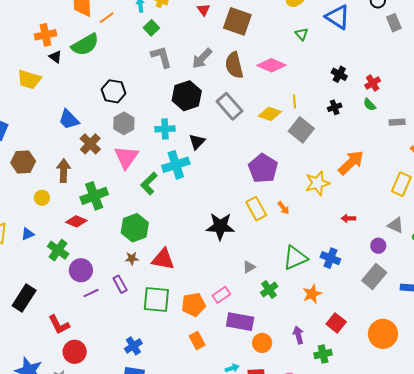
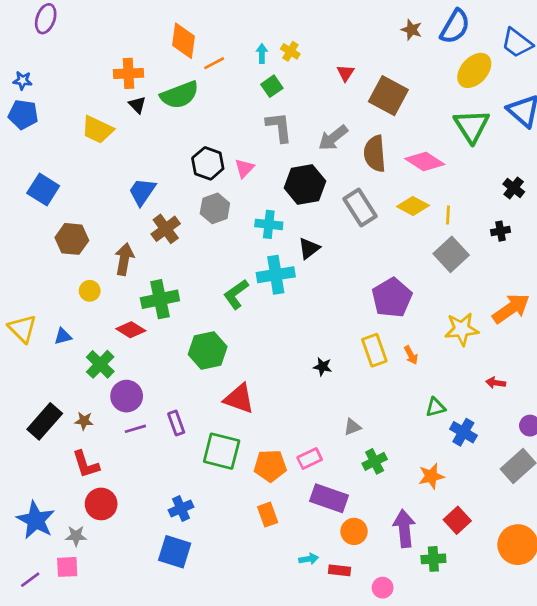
green triangle: (302, 34) -> (472, 126), size x2.0
yellow diamond: (270, 114) -> (413, 206), moved
blue trapezoid: (69, 120) -> (142, 192), turned 70
pink triangle: (126, 157) -> (244, 168), moved, size x0.6
black star: (220, 226) -> (323, 367), size x0.5
brown star: (132, 258) -> (84, 421), moved
green triangle: (295, 258) -> (435, 407), moved, size x0.6
purple arrow: (298, 335) -> (404, 528), size x1.5

